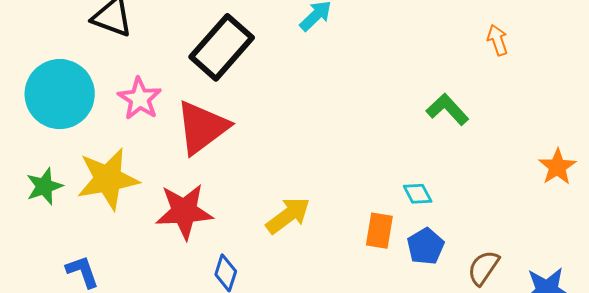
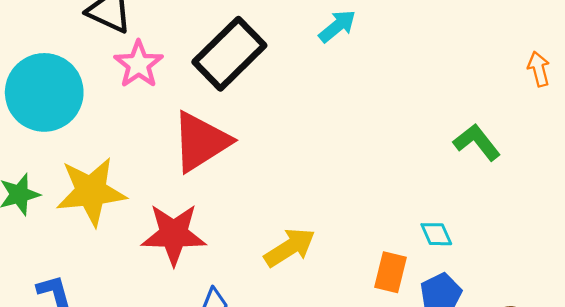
pink star: (140, 99) -> (139, 64), moved

